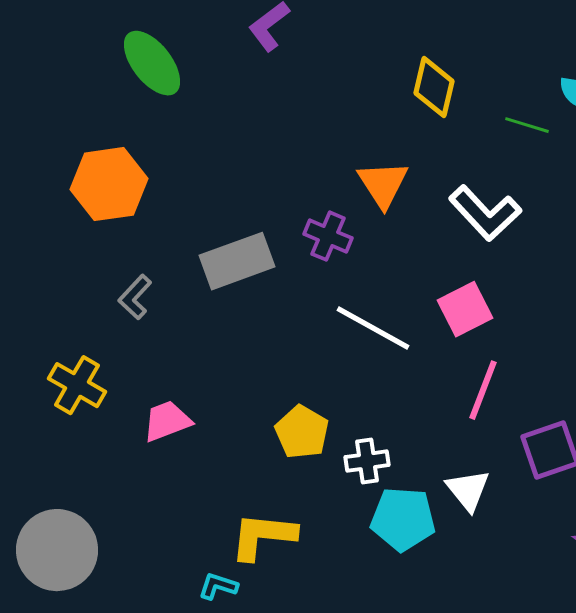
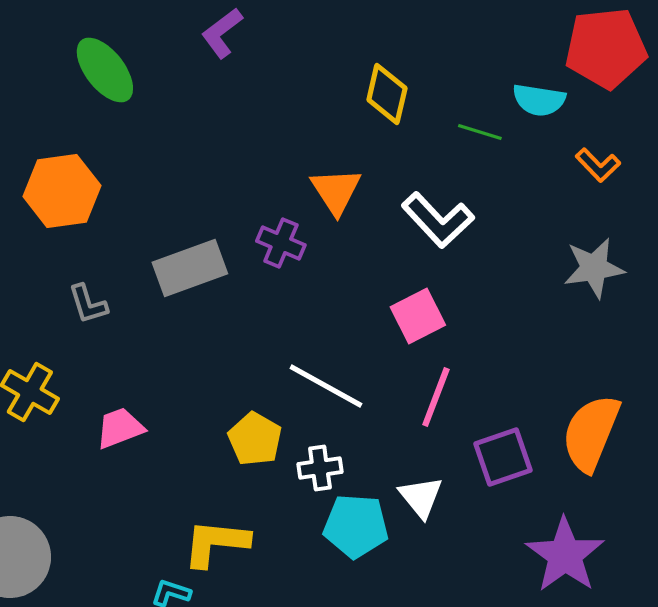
gray L-shape: (135, 297) -> (88, 304), turned -60
white line: (373, 328) -> (326, 386), moved

